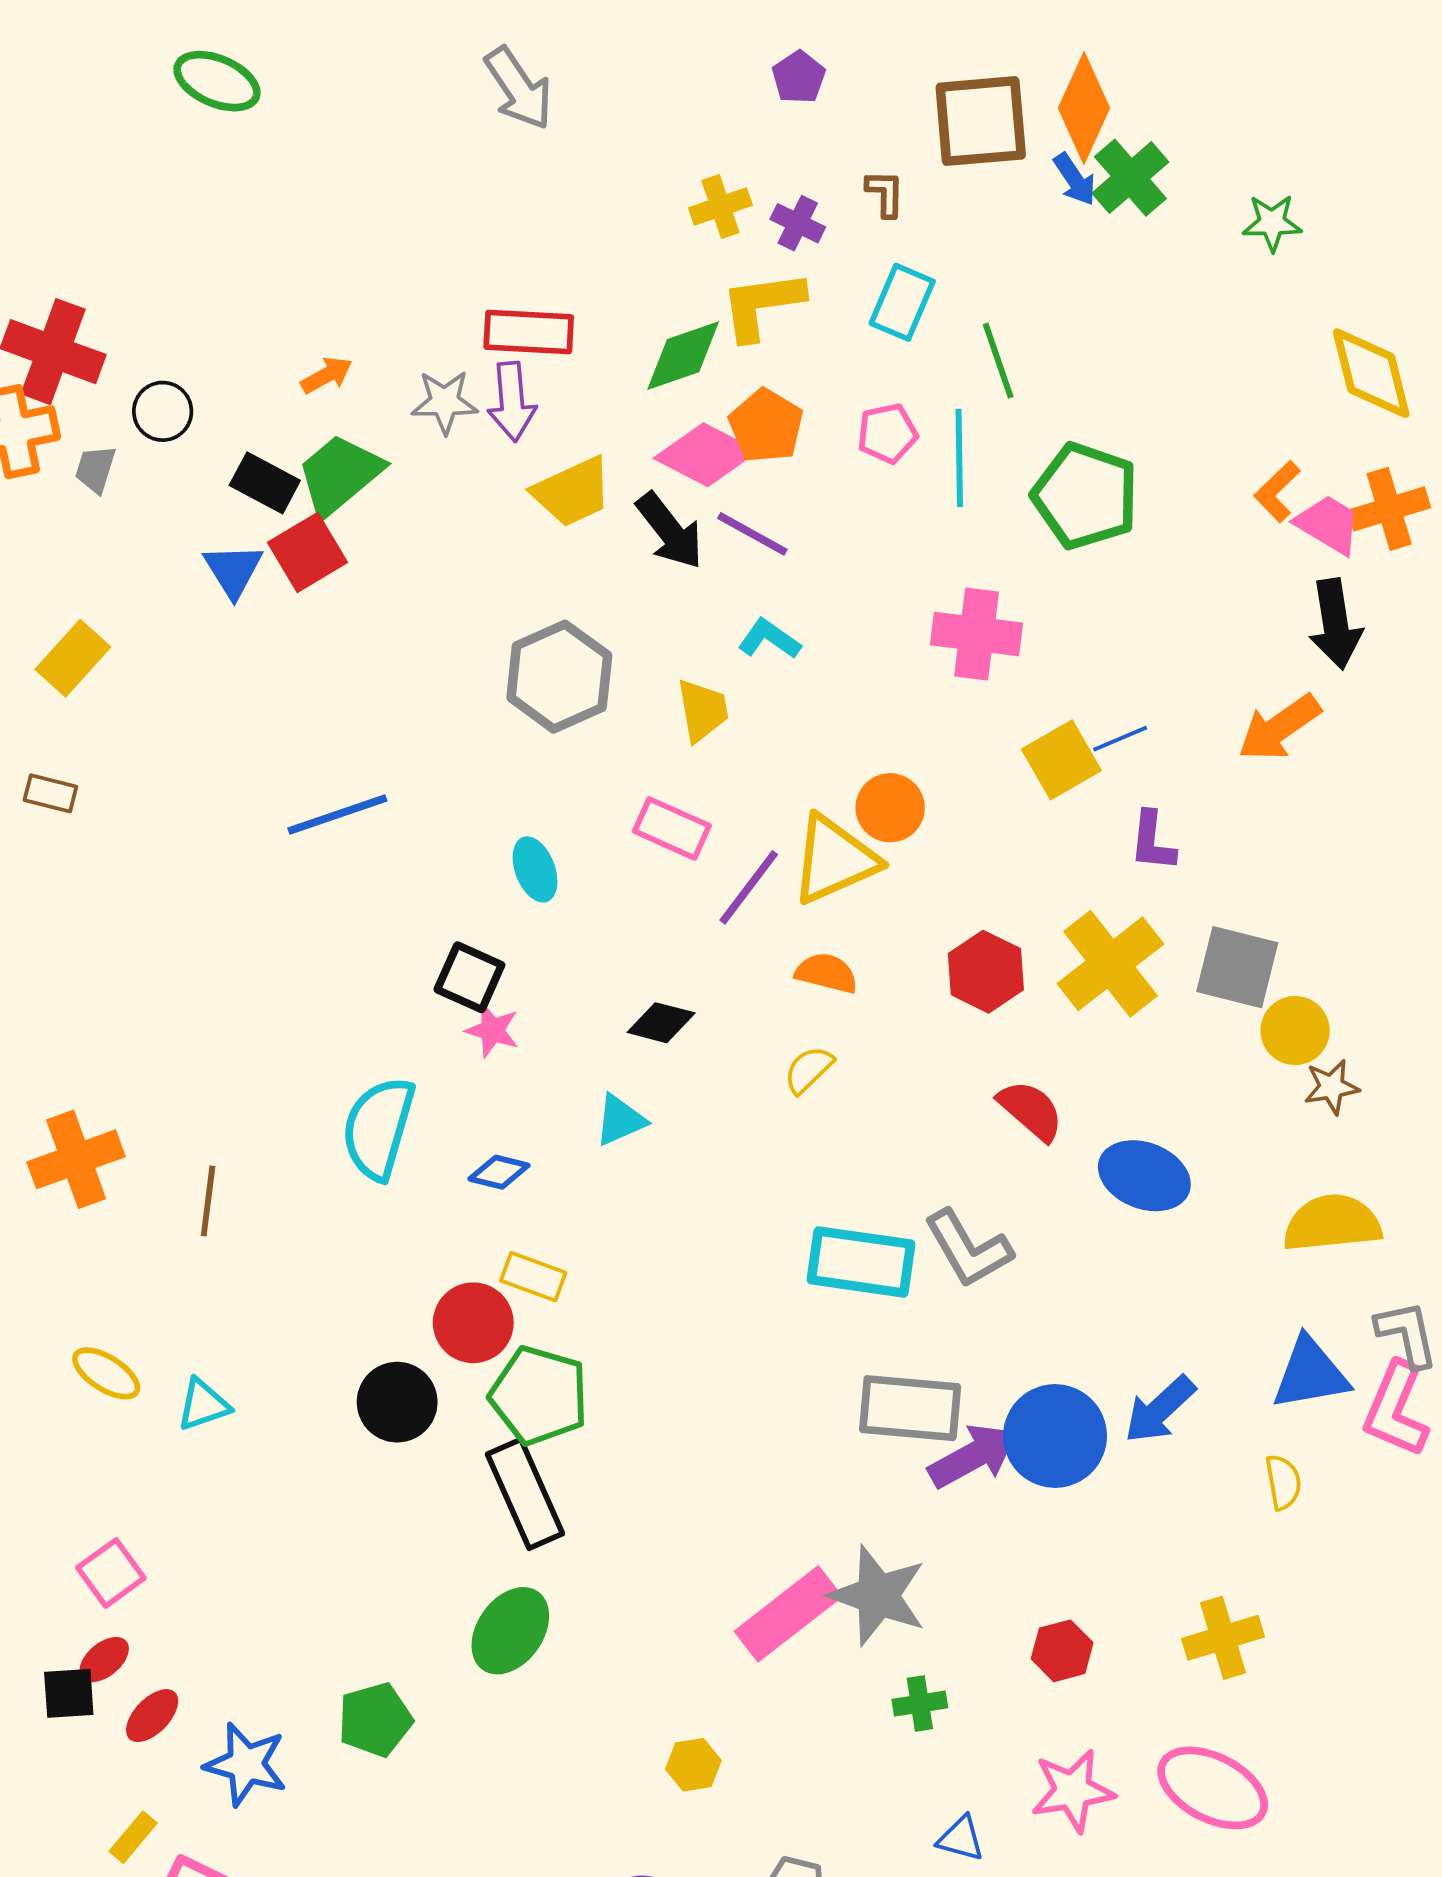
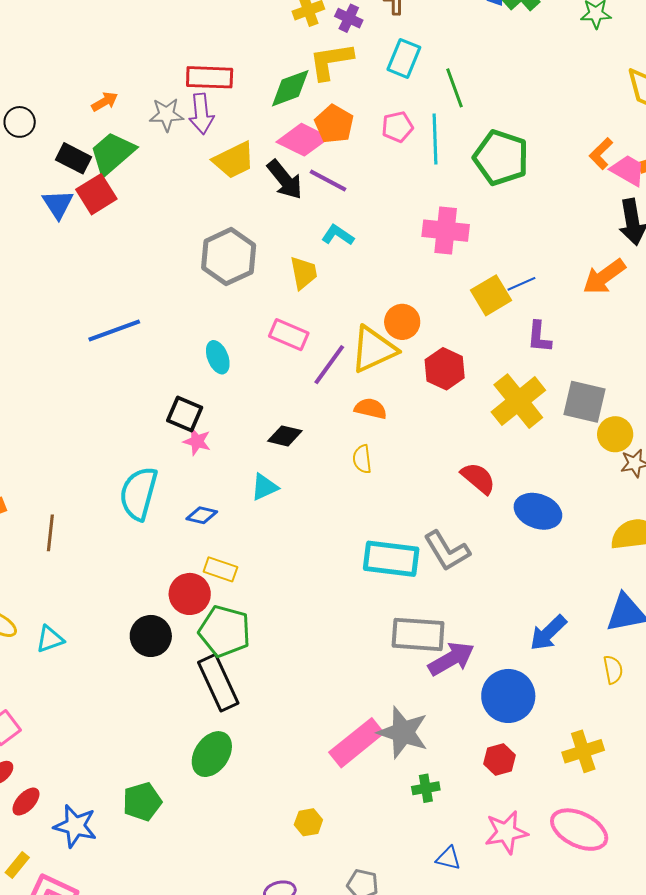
red hexagon: (986, 972) -> (445, 369), moved
yellow semicircle: (809, 1070) -> (362, 459), turned -52
blue circle: (1055, 1436) -> (508, 696), moved

